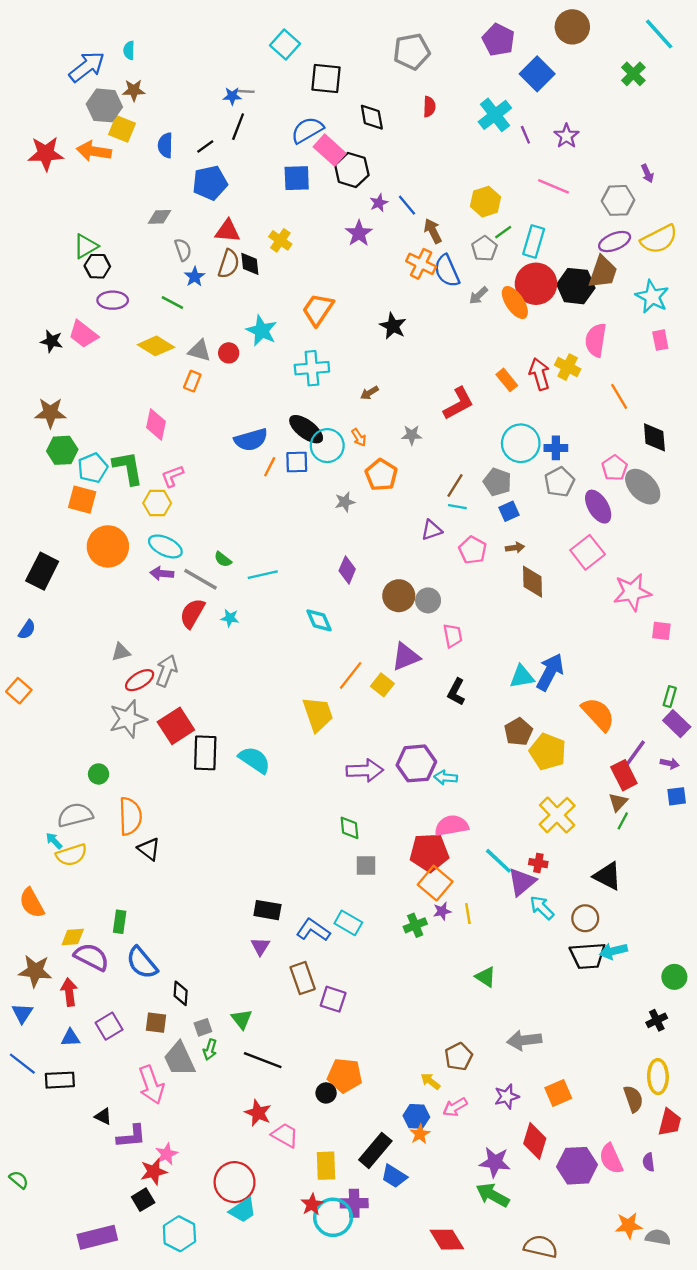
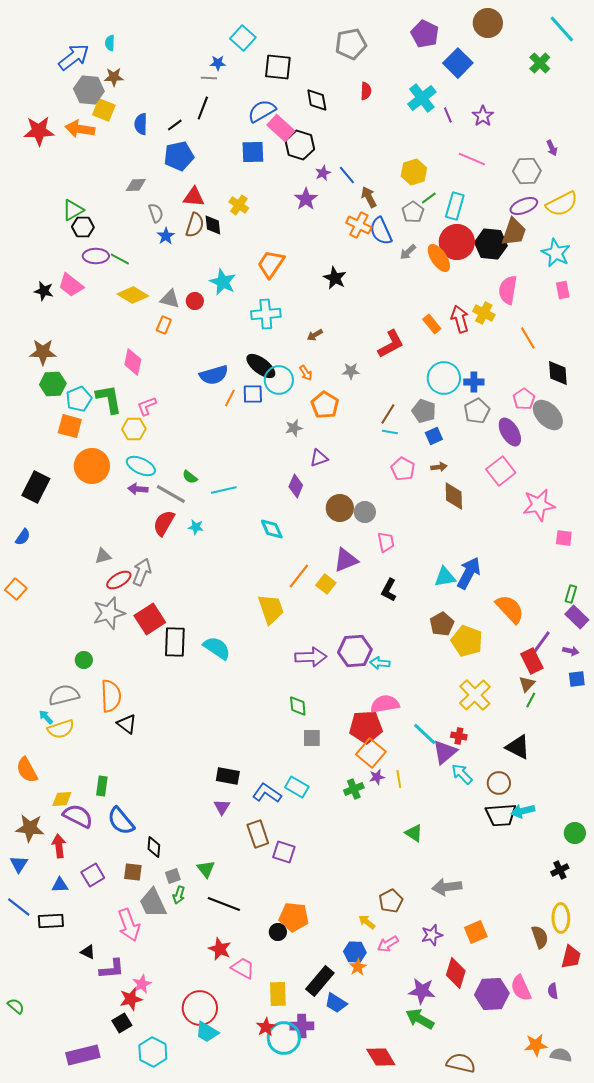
blue star: (232, 96) -> (218, 63), moved
green line: (172, 303) -> (120, 259), moved
purple triangle: (432, 530) -> (319, 458), moved
cyan trapezoid: (243, 1210) -> (207, 1032), turned 65

